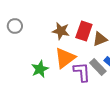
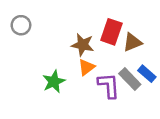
brown star: (61, 31) -> (83, 45), moved
orange triangle: (65, 58) -> (87, 67), size x0.6

